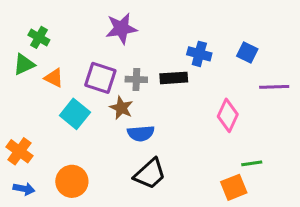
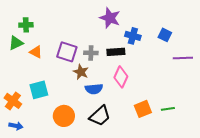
purple star: (121, 28) -> (110, 18), moved, turned 30
green cross: (39, 37) -> (26, 25), turned -32
cyan square: (75, 114) -> (39, 90), moved, turned 36
pink diamond: (228, 115) -> (121, 77), moved
orange circle: (72, 181) -> (64, 116), moved
orange square: (234, 187) -> (143, 109), moved

